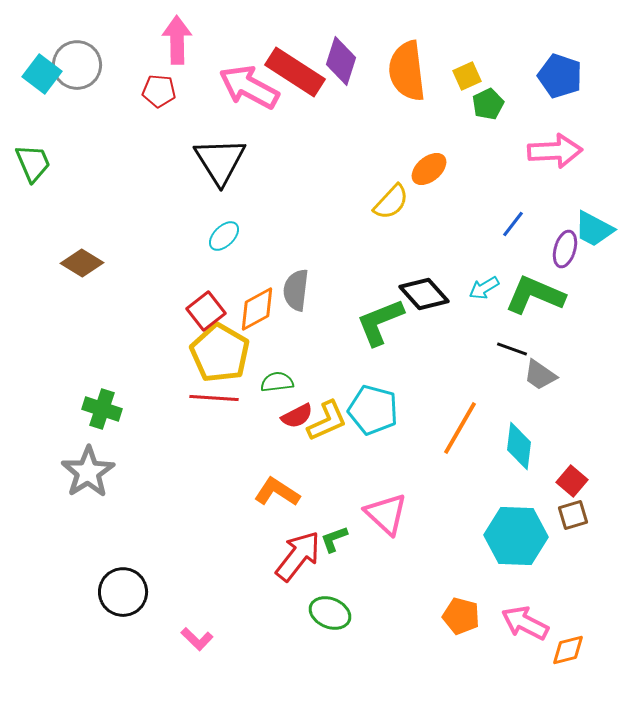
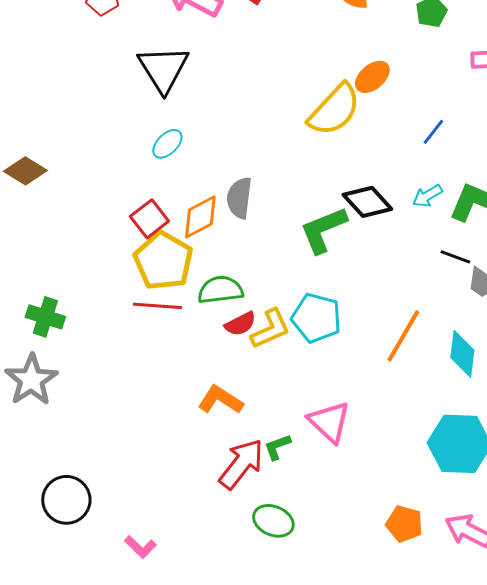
yellow semicircle: (391, 202) -> (334, 110), size x1.5
blue line: (513, 224) -> (433, 132), moved
green semicircle: (277, 382) -> (220, 290), size x1.4

